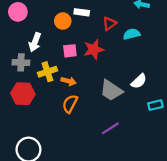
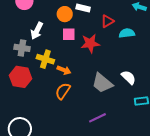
pink square: (70, 51) -> (69, 34), moved
yellow cross: (47, 72) -> (45, 59), turned 30
white semicircle: (139, 81) -> (129, 77), turned -98

